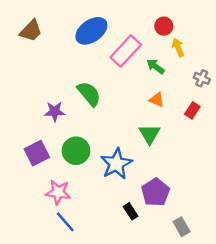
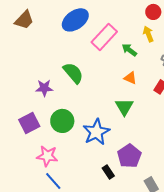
red circle: (164, 26) -> (153, 12), moved

